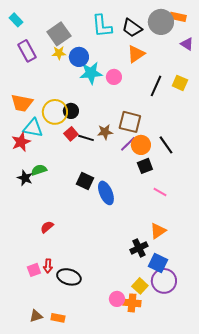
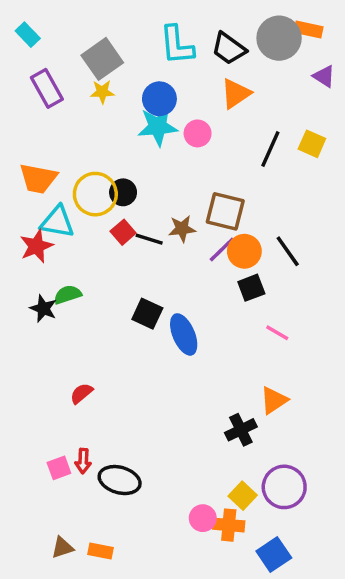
blue circle: (79, 57) -> (159, 99), moved
blue square: (158, 263) -> (274, 555), moved, turned 30

